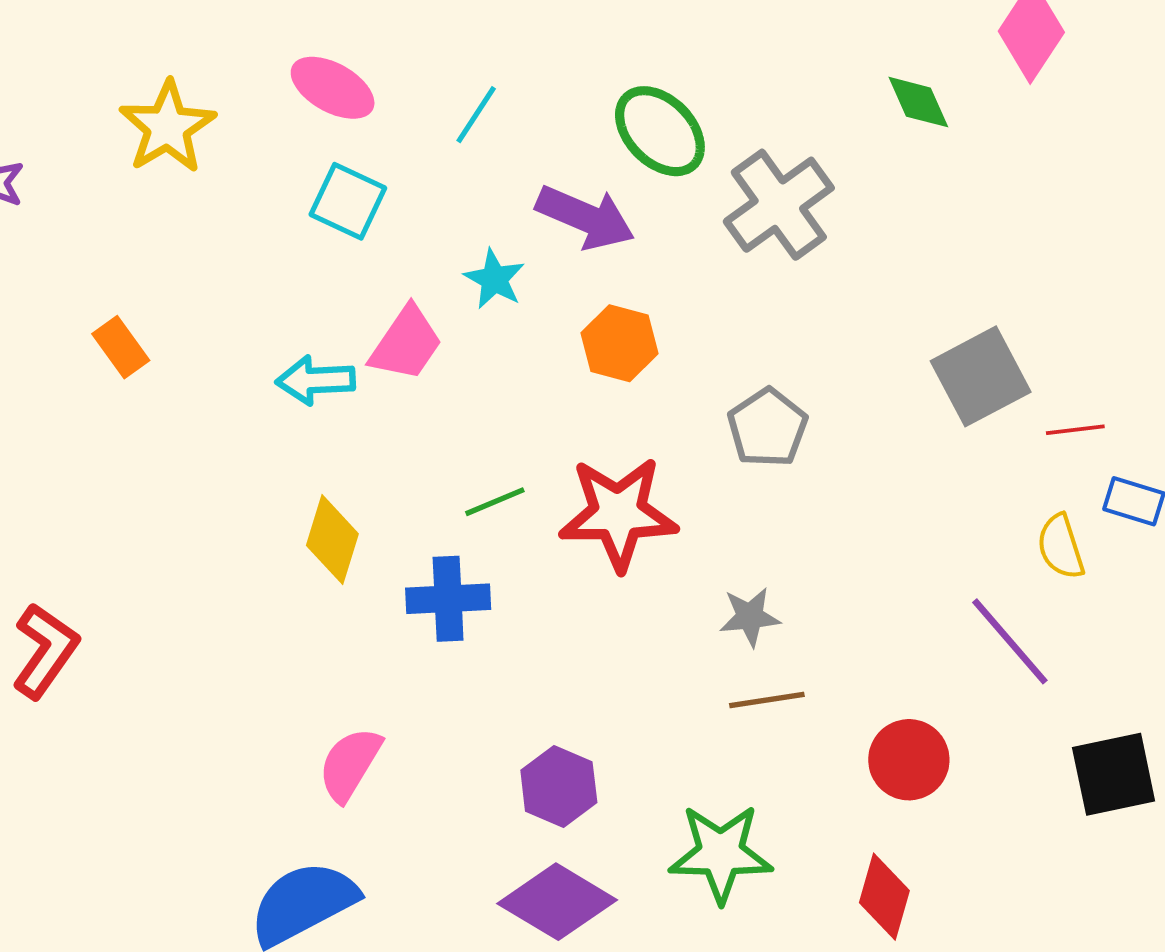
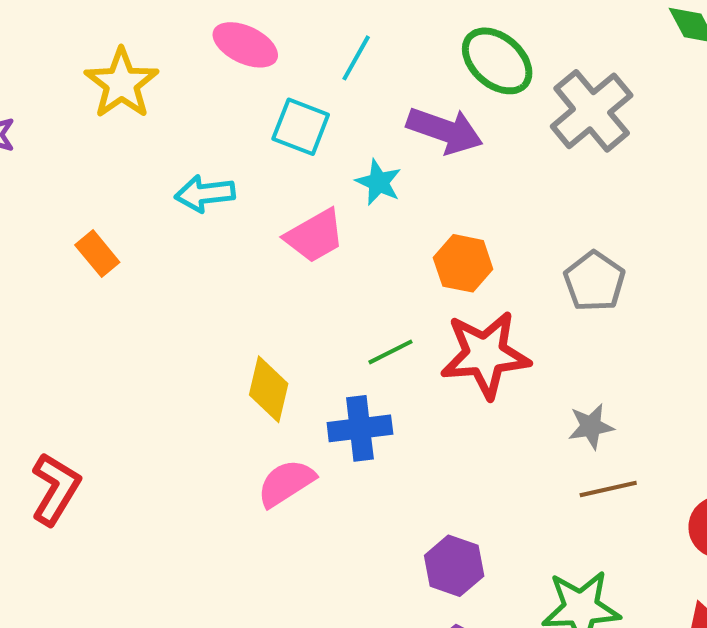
cyan square: (348, 201) -> (301, 127), moved
pink trapezoid: (406, 343) -> (315, 236), turned 30
orange hexagon: (619, 343) -> (463, 263), moved
cyan arrow: (316, 380) -> (205, 194), moved
pink semicircle: (350, 764) -> (286, 483), moved, turned 30

